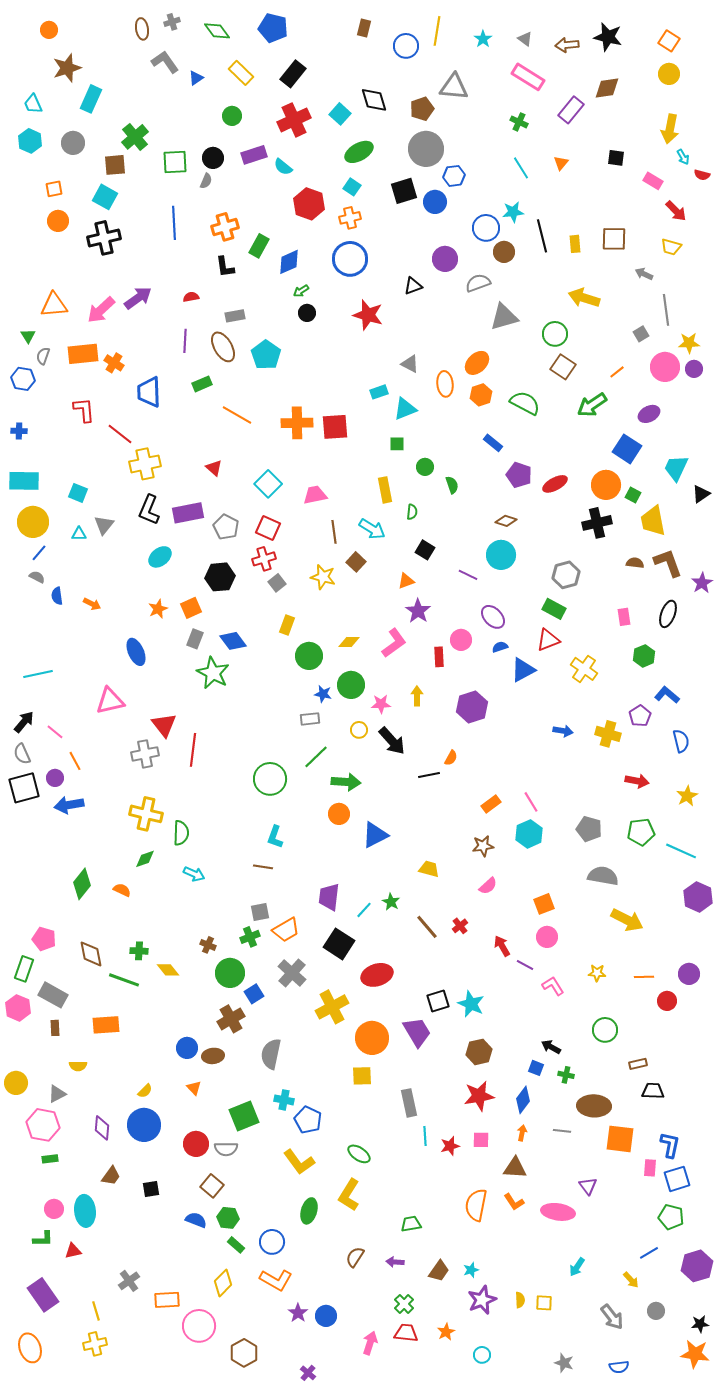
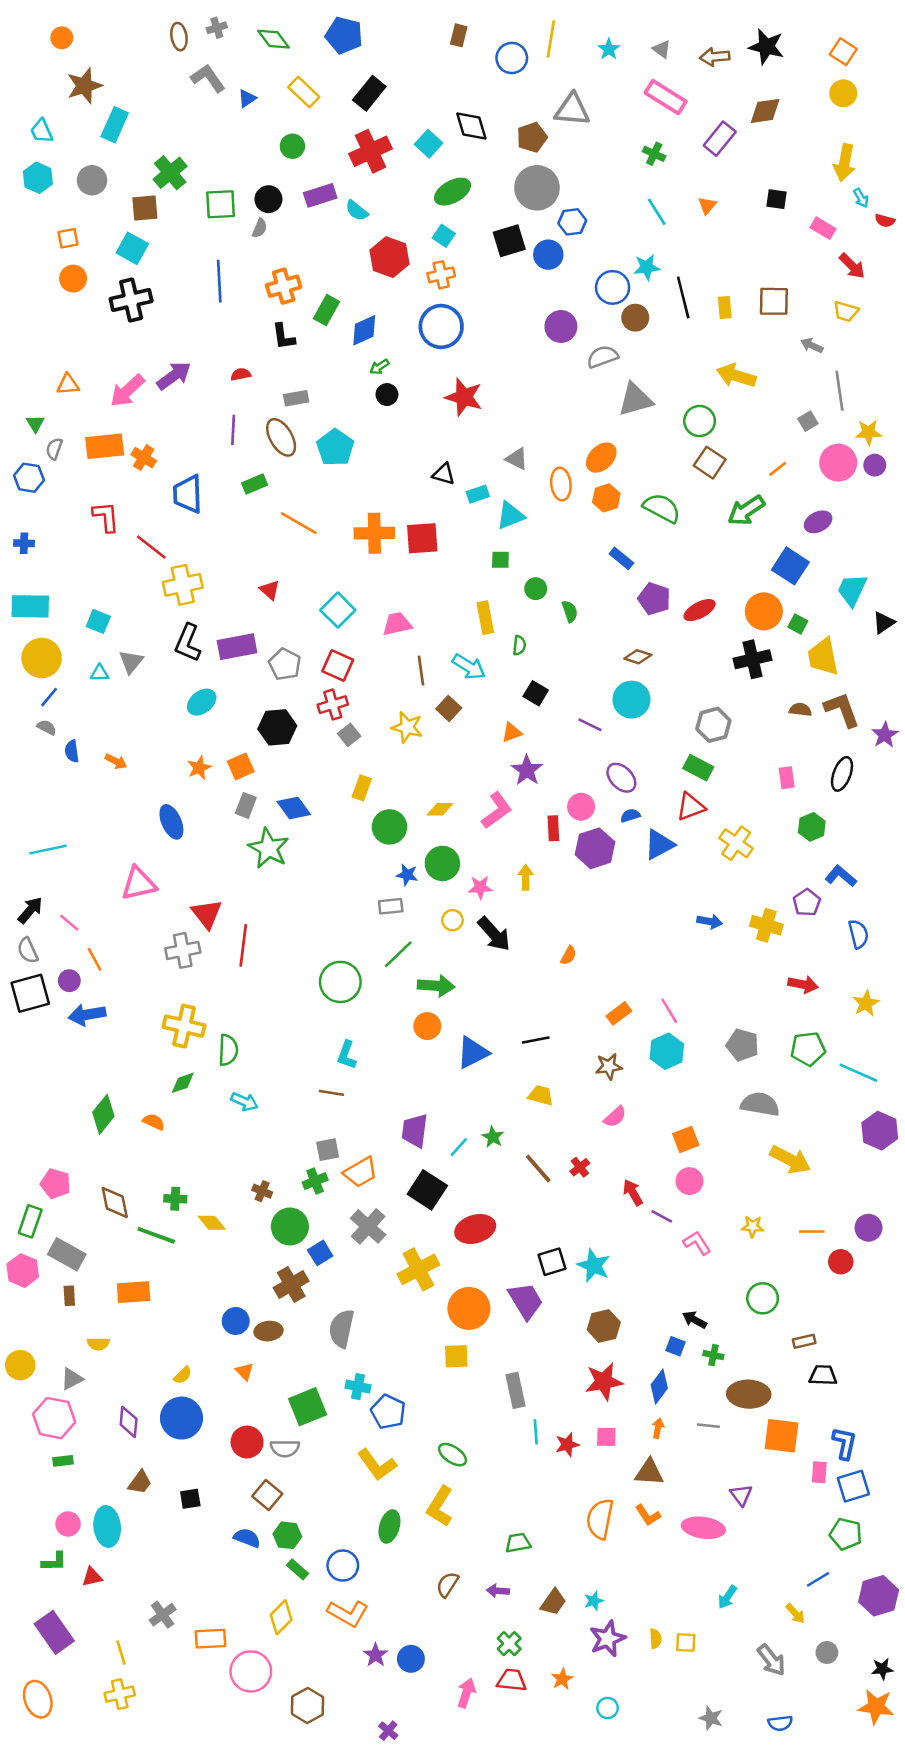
black triangle: (413, 286) -> (444, 474), moved, turned 36
orange triangle: (54, 305) -> (68, 384), size x0.7
purple hexagon: (472, 707) -> (595, 848), moved
black line: (429, 775) -> (536, 1040), moved

